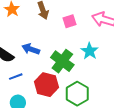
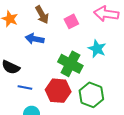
blue arrow: (31, 49) -> (35, 39), moved
blue line: (16, 77) -> (25, 88), turned 40

